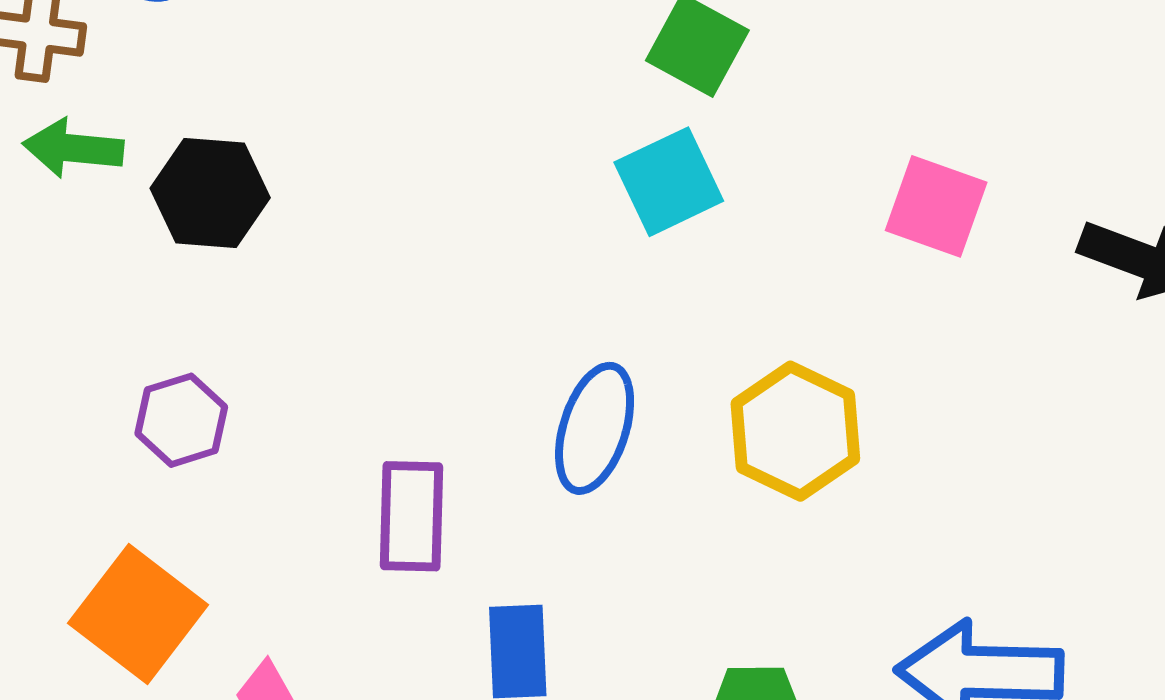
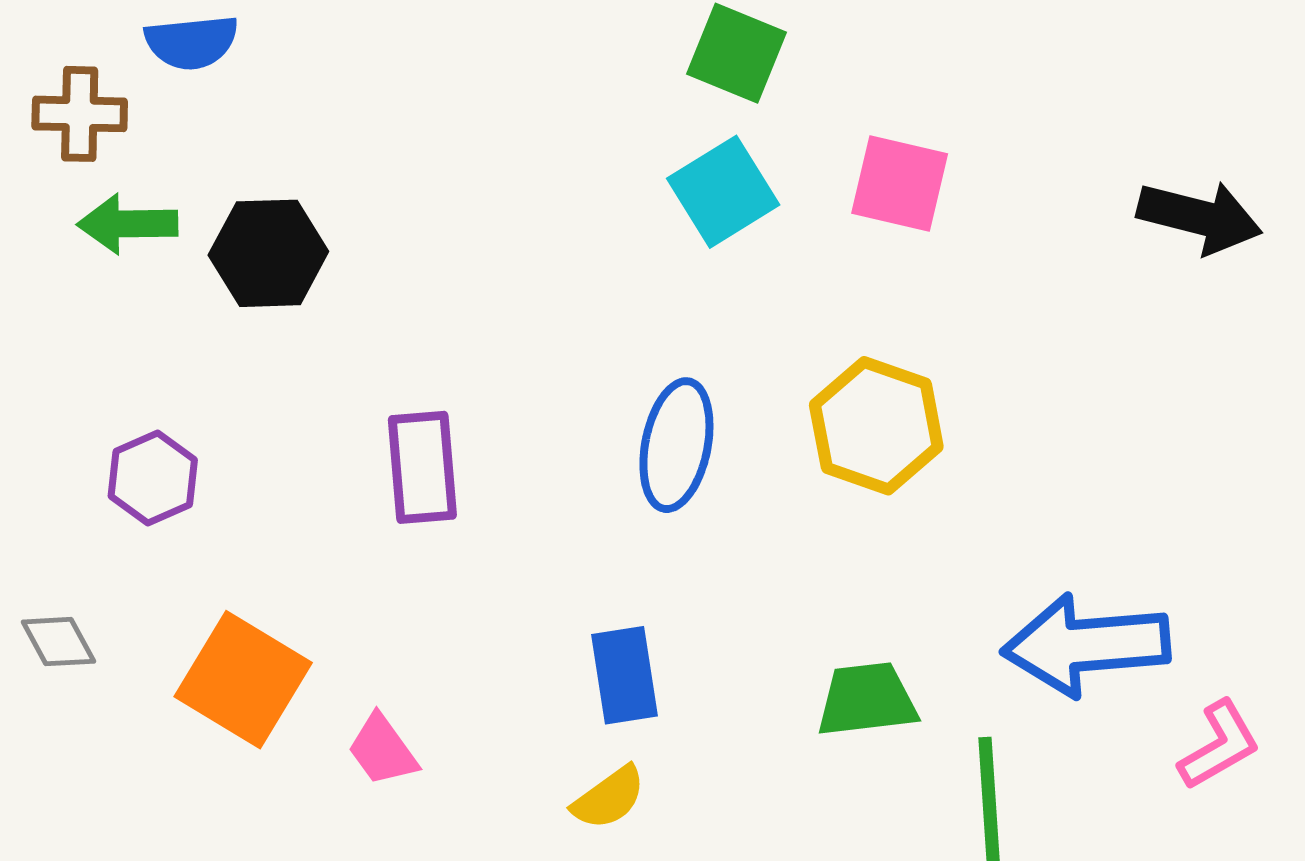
pink square: (936, 206) -> (900, 183), moved
purple hexagon: (181, 420) -> (153, 478), moved
purple rectangle: (412, 516) -> (422, 467), moved

